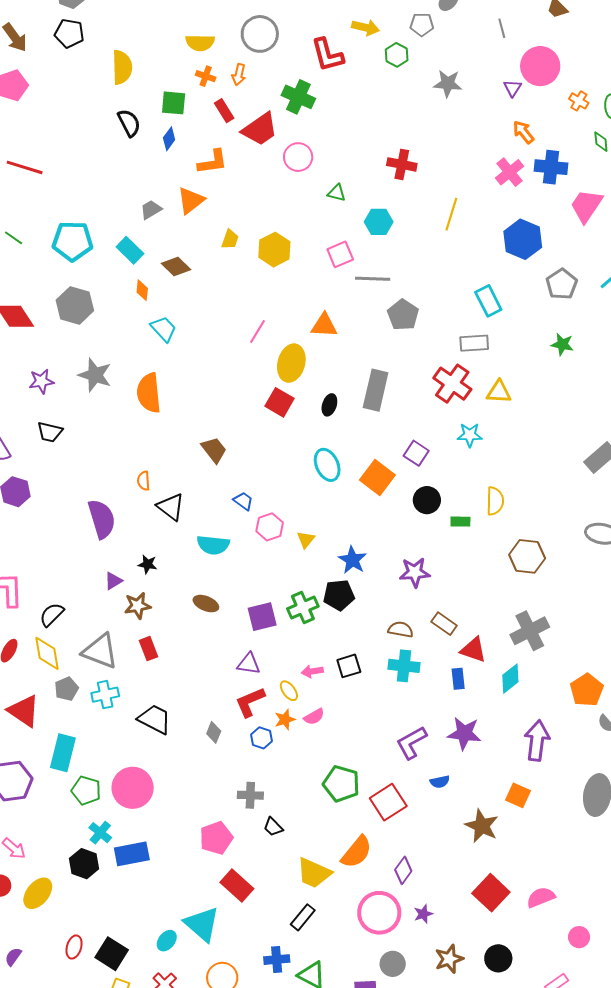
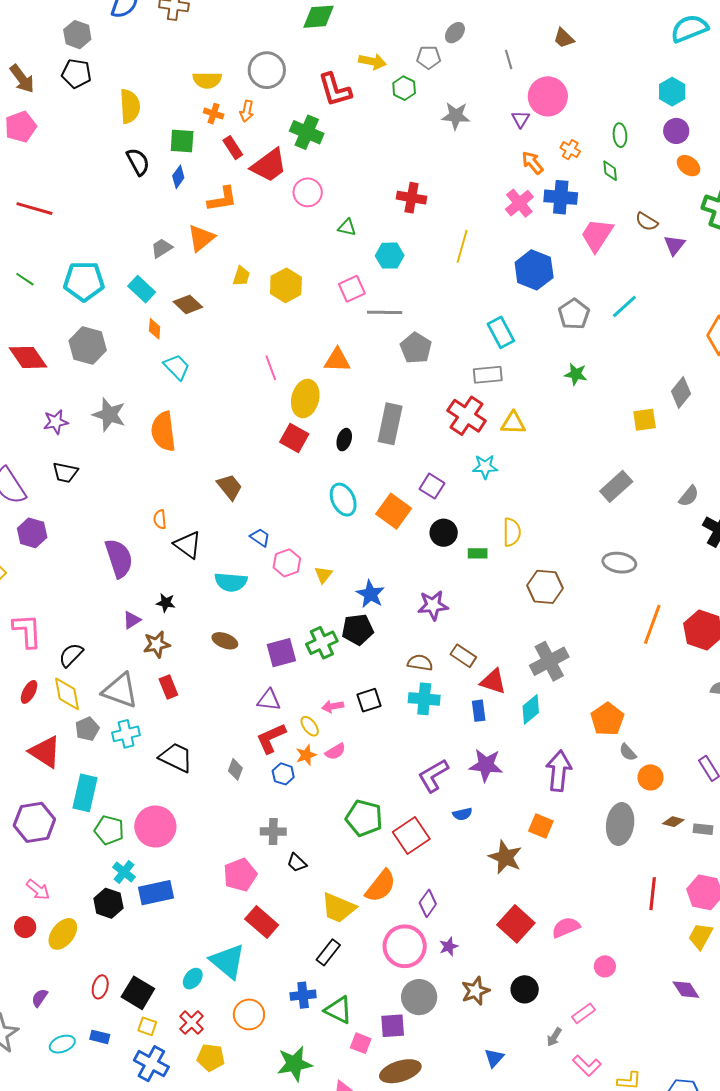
orange cross: (579, 101) -> (570, 150), moved
pink line: (257, 332) -> (271, 368), turned -50
gray circle: (393, 964) -> (419, 997), size x1.4

